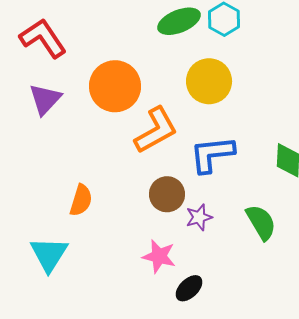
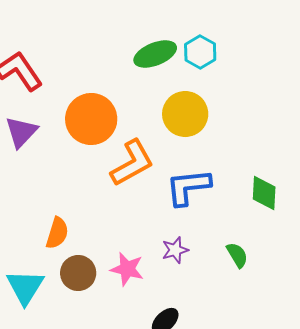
brown circle: (167, 194) -> (78, 273), moved
green semicircle: (261, 222) -> (237, 255), size x0.7
pink star: (159, 256) -> (127, 269), moved

